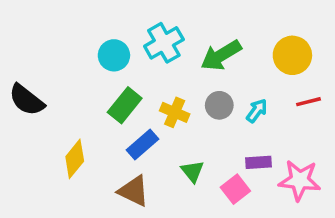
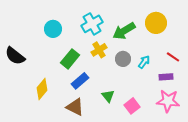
cyan circle: (114, 55) -> (53, 29), moved
yellow circle: (292, 55) -> (156, 23), moved
red line: (308, 102) -> (173, 57), turned 48
yellow cross: (175, 112) -> (99, 50), moved, turned 35
purple rectangle: (259, 162) -> (166, 77), moved

